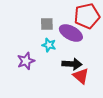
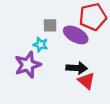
cyan star: (49, 45) -> (41, 45), moved
purple star: (26, 61) -> (28, 65), size x1.4

